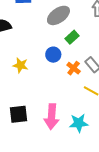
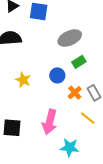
pink arrow: (52, 117) -> (50, 122), moved

